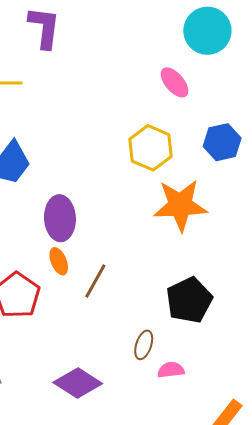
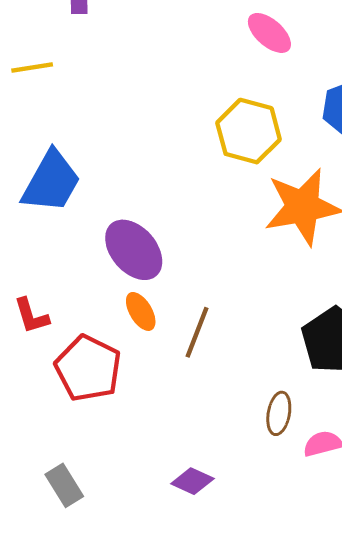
purple ellipse: (60, 218) -> (134, 250), turned -30
purple diamond: (78, 383) -> (192, 481), size x0.6

